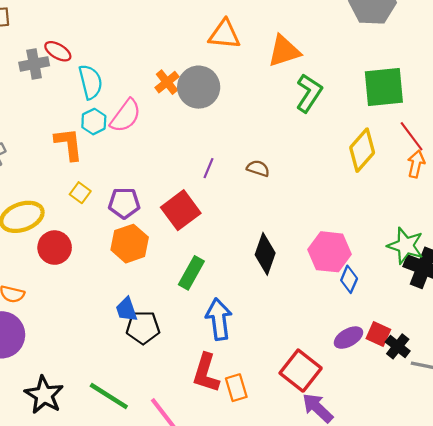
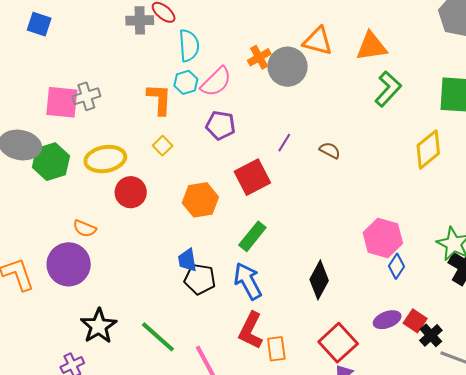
orange triangle: (224, 34) -> (318, 41), moved
purple pentagon: (124, 203) -> (220, 125), moved
black diamond: (265, 254) -> (319, 280), moved
blue arrow: (219, 319) -> (248, 281), moved, turned -30

